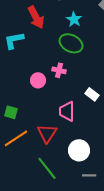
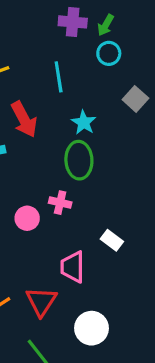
green ellipse: (71, 43) -> (79, 160), turned 60

